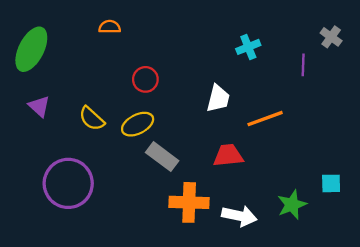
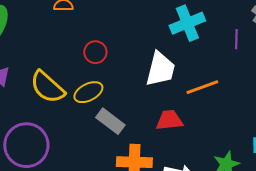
cyan cross: (248, 47) -> (187, 23), size x1.6
white trapezoid: (218, 98) -> (160, 69), size x1.4
yellow semicircle: (92, 119) -> (47, 87), size x1.5

